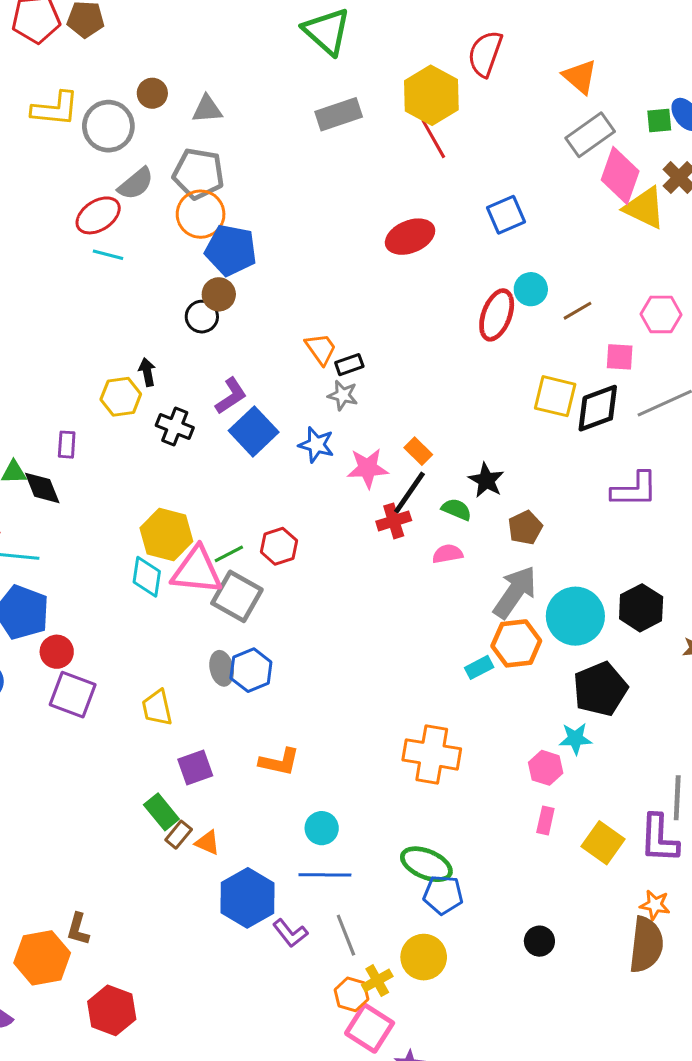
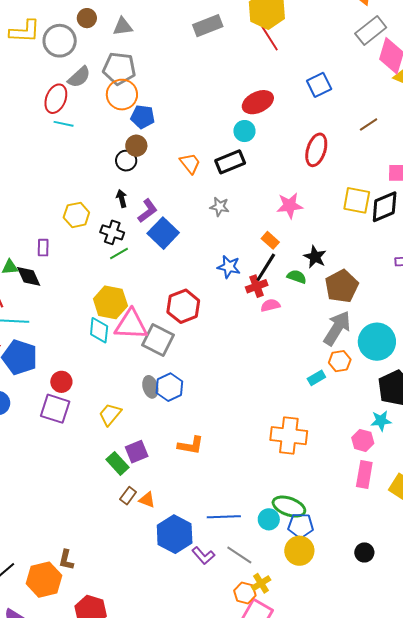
red ellipse: (98, 215) -> (56, 99), turned -32
blue pentagon: (231, 250) -> (143, 117), size x0.7
cyan circle: (531, 289) -> (244, 131), moved
brown line: (578, 311) -> (369, 125), moved
orange trapezoid: (321, 349) -> (190, 163), moved
black rectangle: (349, 365) -> (230, 162), moved, size x1.6
black arrow: (147, 372) -> (122, 199), moved
blue star: (316, 445) -> (229, 267), moved
pink star: (368, 468) -> (290, 206), moved
brown pentagon: (525, 528) -> (342, 286), size x1.5
red hexagon: (279, 546) -> (183, 306), size x1.4
green line: (229, 554) -> (119, 253), moved
pink semicircle: (447, 554) -> (270, 305), moved
orange hexagon: (516, 643) -> (340, 361), size x0.7
red circle: (57, 652) -> (61, 382), moved
yellow trapezoid: (157, 708) -> (110, 414), turned 55
green rectangle: (161, 812) -> (117, 463), moved
pink rectangle: (545, 820) -> (364, 474), size x1.5
cyan circle: (322, 828) -> (269, 519), moved
gray line: (346, 935) -> (239, 555), turned -32
yellow circle: (424, 957) -> (299, 551), moved

